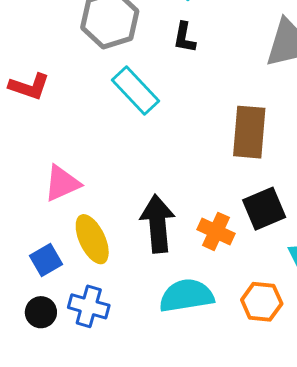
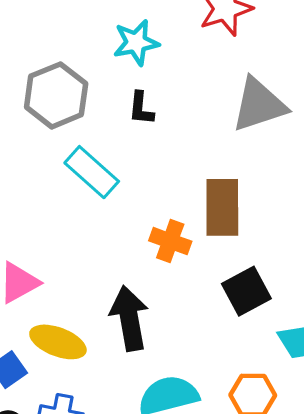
orange cross: (216, 231) -> (170, 241), moved
yellow ellipse: (92, 239) -> (58, 342), turned -39

